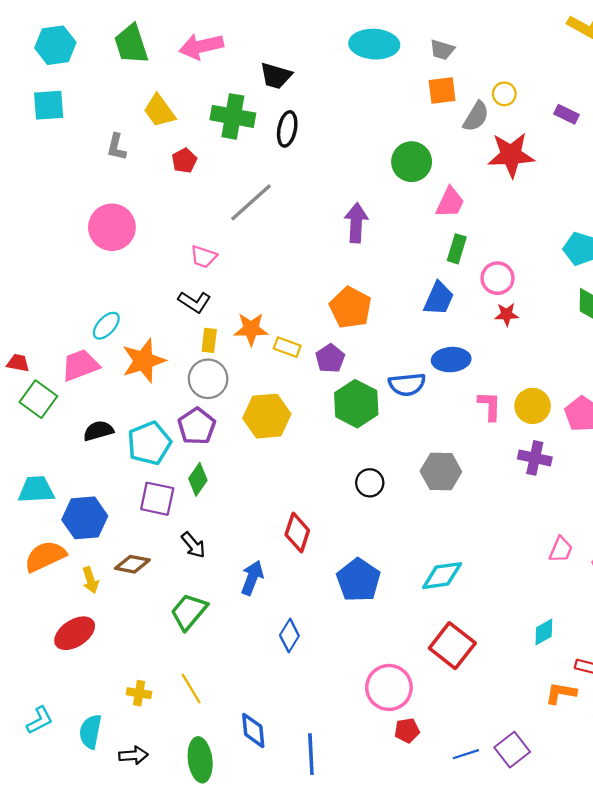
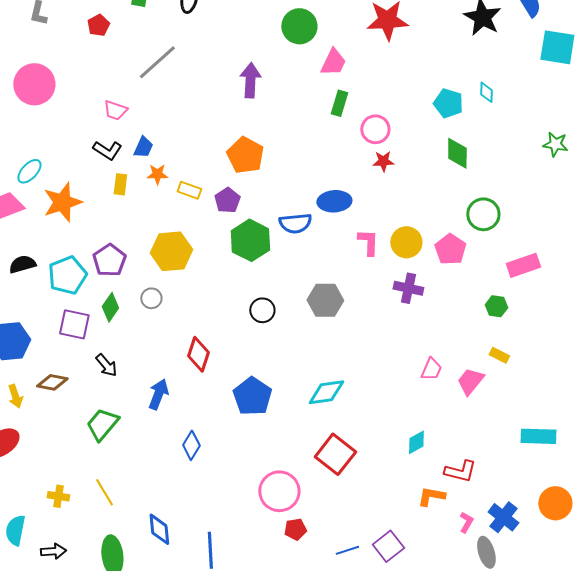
blue trapezoid: (439, 299) -> (143, 147), moved, size x0.7
orange star: (251, 329) -> (157, 174), size x0.7
gray circle: (208, 379) -> (151, 298), moved, size x0.6

